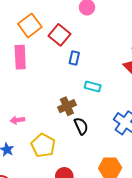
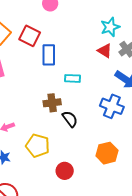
blue rectangle: (74, 58) -> (49, 55), size x1.5
brown cross: (67, 106) -> (52, 103), turned 30

